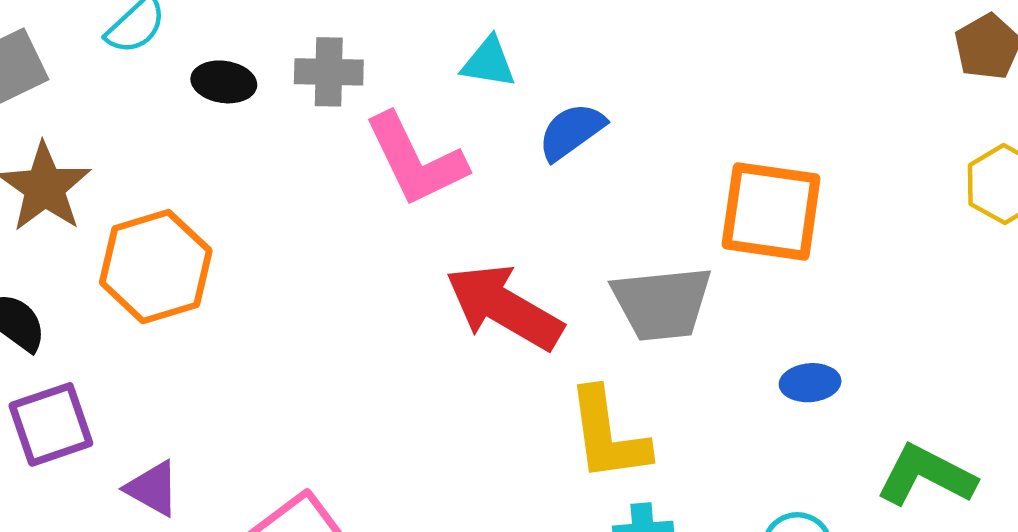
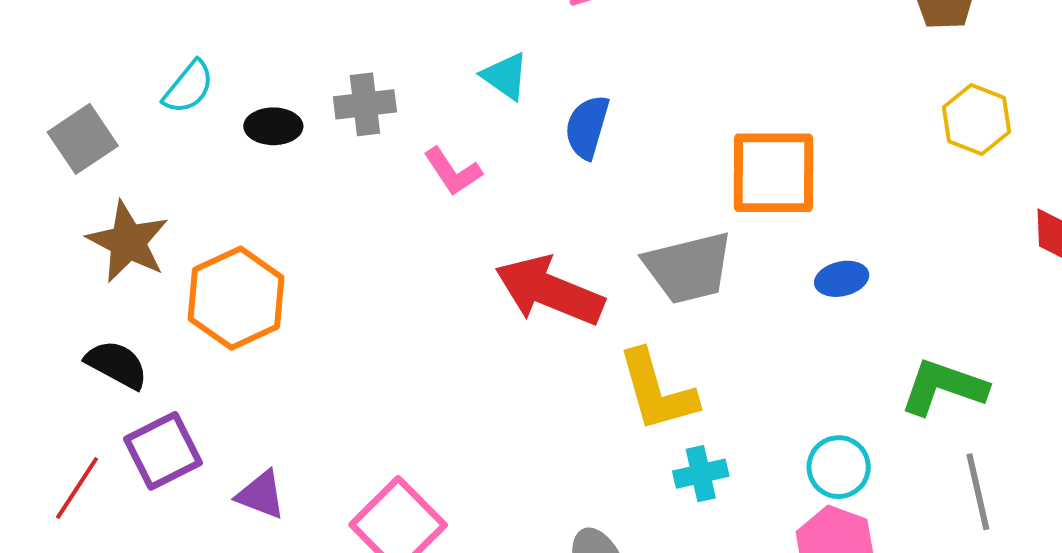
cyan triangle: (489, 62) -> (505, 76), turned 34
blue semicircle: (571, 131) -> (587, 127), turned -30
pink L-shape: (416, 160) -> (453, 171), size x0.6
blue ellipse: (810, 383) -> (842, 279), moved

